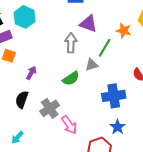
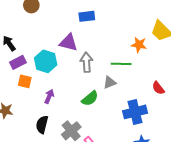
cyan hexagon: (25, 17) -> (46, 61), moved
purple triangle: (88, 24) -> (68, 43), moved
green line: (105, 48) -> (121, 64), turned 66

